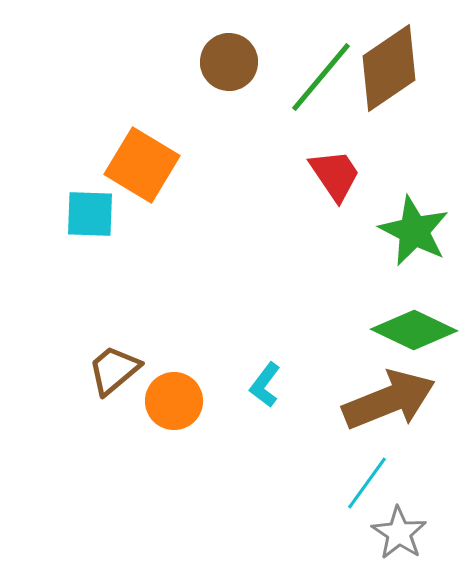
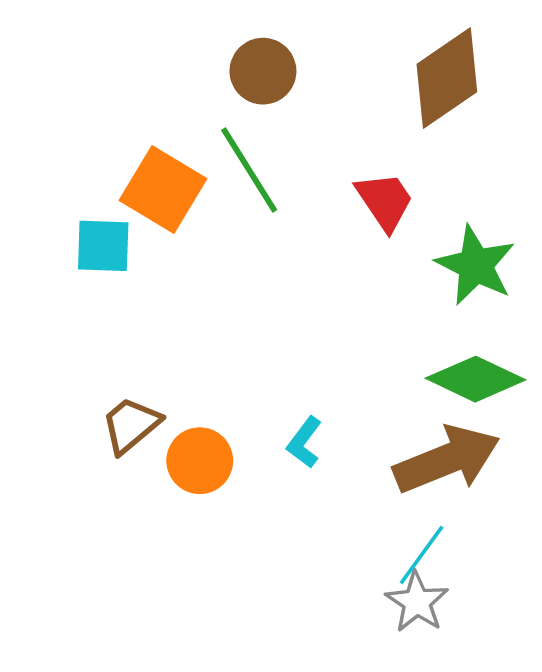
green line: (321, 77) -> (249, 170), moved, turned -72
gray star: (399, 533) -> (417, 602), moved

